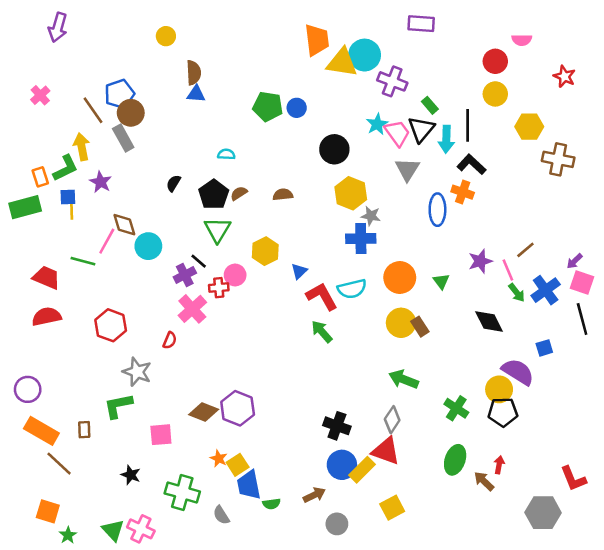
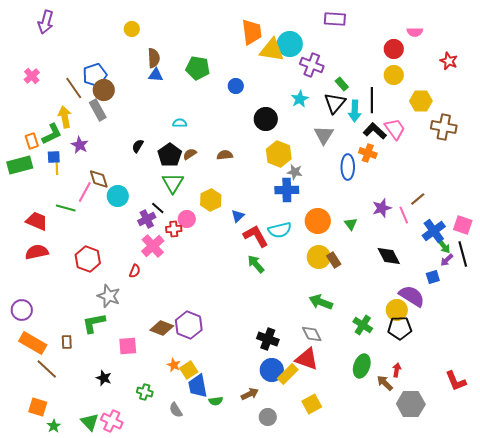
green pentagon: (268, 107) -> (198, 68), moved
pink trapezoid: (397, 133) -> (395, 129), moved
purple arrow: (574, 261) -> (447, 260), moved
green arrow: (517, 293) -> (444, 246), moved
gray diamond: (392, 420) -> (312, 334), turned -60
green cross: (182, 492) -> (145, 392), size x0.6
gray hexagon: (543, 513) -> (411, 404), moved

